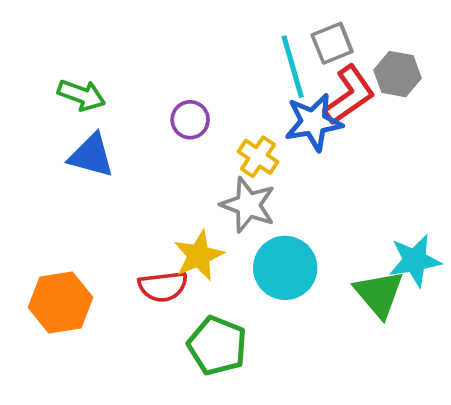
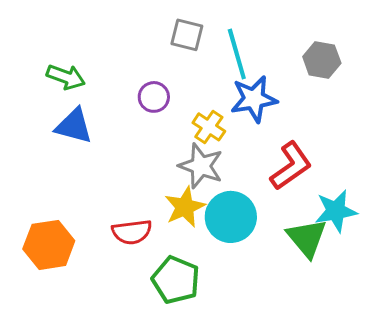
gray square: (332, 43) -> (187, 35), moved, turned 36
red L-shape: (349, 95) -> (291, 166), moved
yellow star: (199, 256) -> (185, 207), moved

